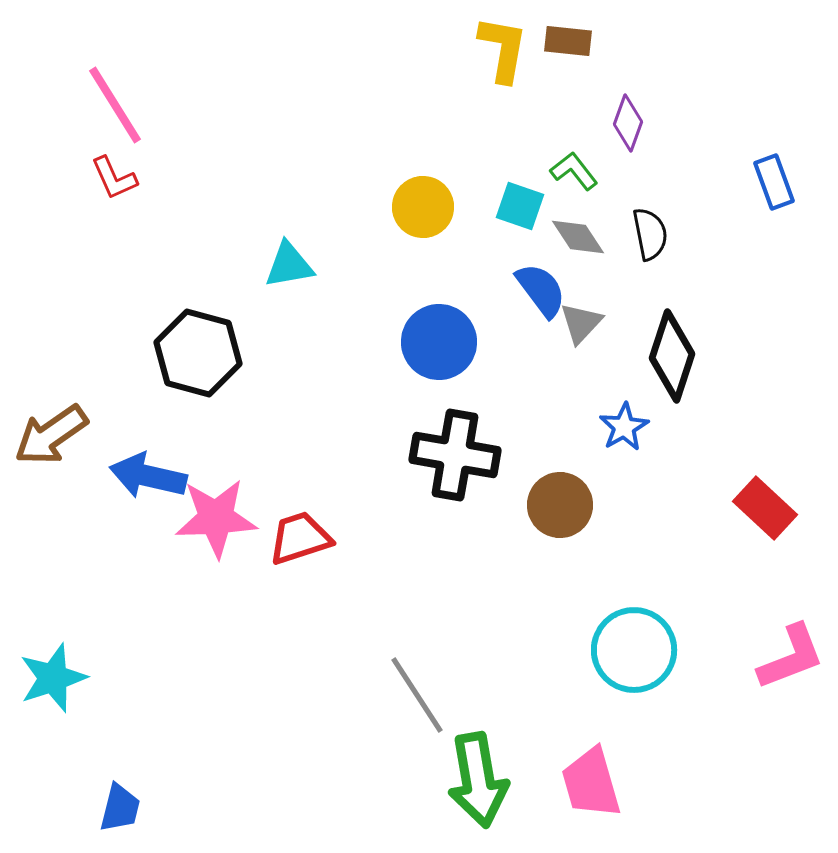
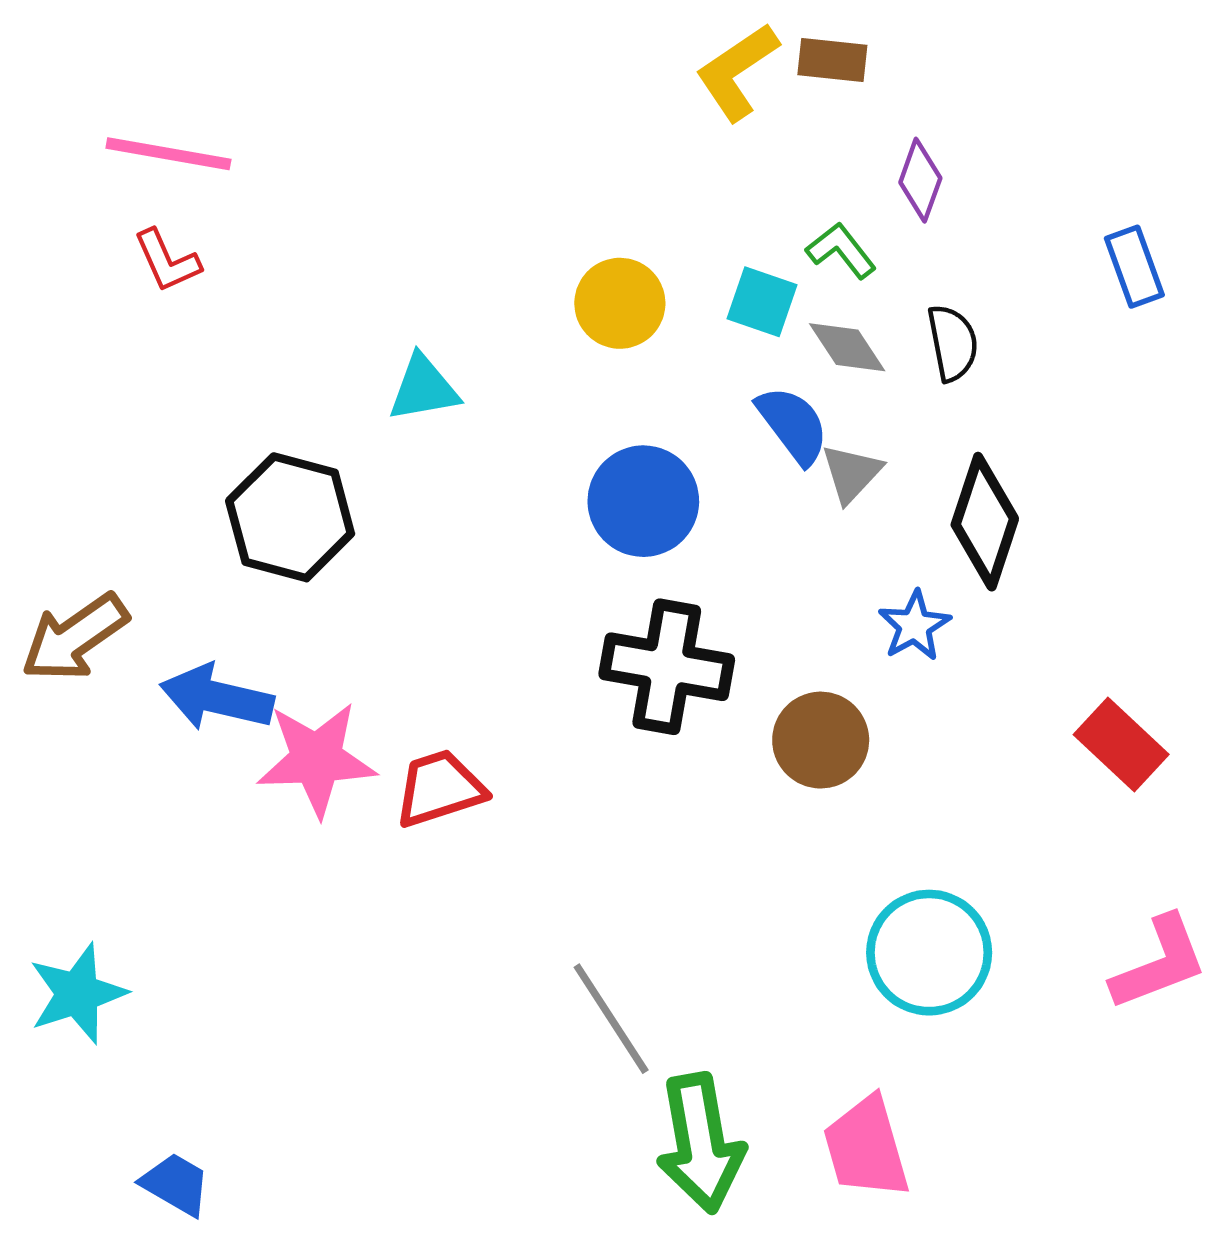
yellow L-shape: (503, 49) -> (737, 72), turned -134
pink line: (115, 105) -> (168, 154), turned -48
blue trapezoid: (120, 808) -> (176, 1184), turned -74

